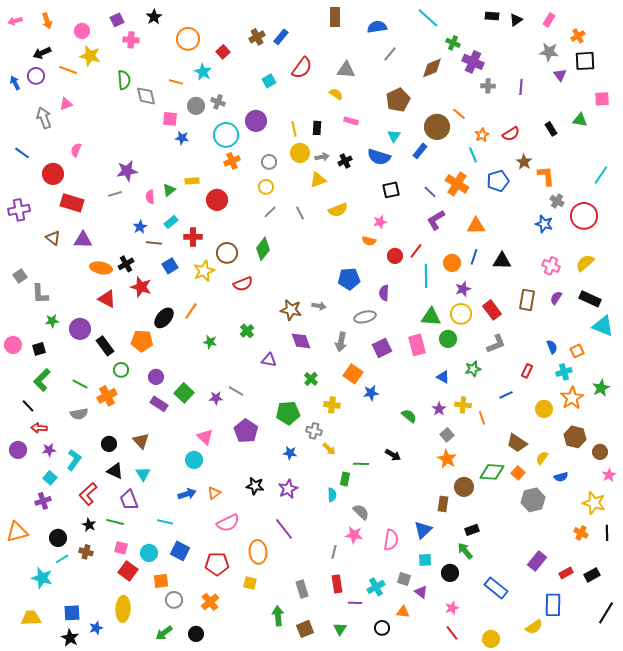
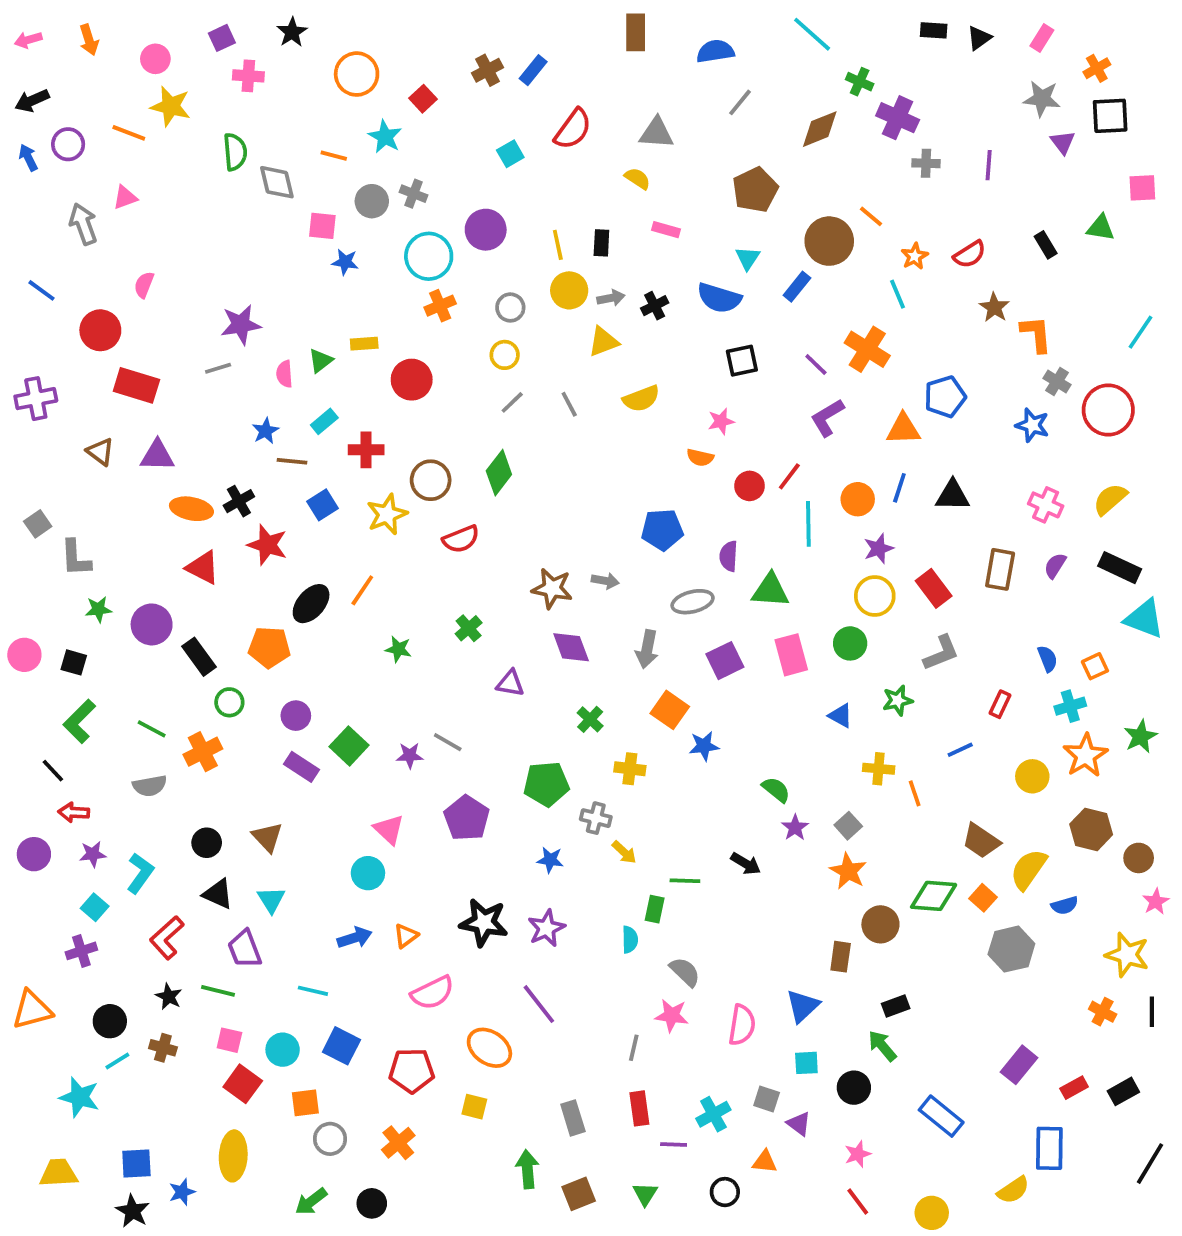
black arrow: (42, 53) -> (32, 101), moved
blue pentagon: (498, 181) -> (945, 397), moved
green triangle: (431, 317) -> (770, 590), moved
black square: (39, 349) -> (74, 662), turned 32
purple star: (439, 409) -> (795, 828), moved
yellow semicircle: (542, 458) -> (1029, 869), size x1.6
black star: (255, 486) -> (484, 922), size x1.4
orange ellipse: (258, 552) -> (489, 1048), turned -50

